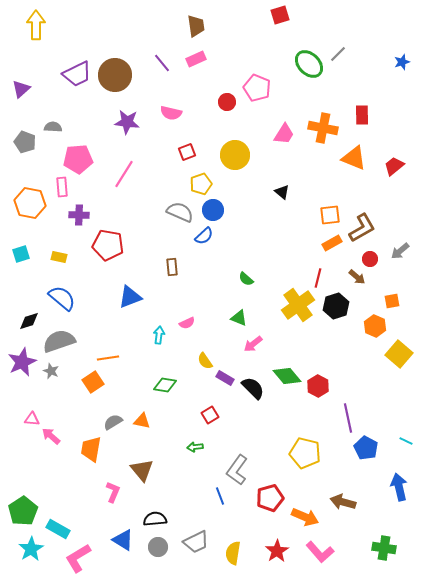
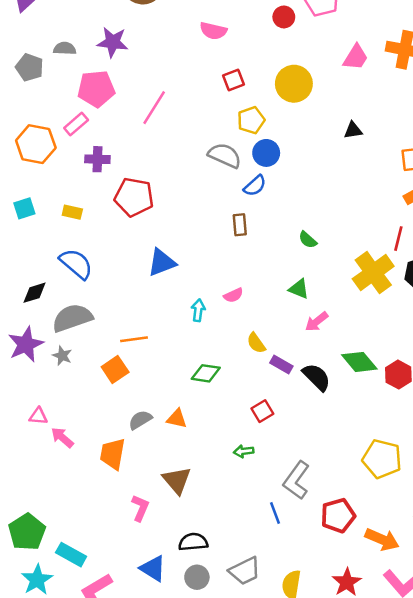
purple star: (127, 122) -> (113, 42), moved
pink rectangle: (62, 187) -> (76, 124), turned 54
black triangle: (282, 192) -> (353, 130), turned -49
brown rectangle: (172, 267) -> (240, 225), moved

